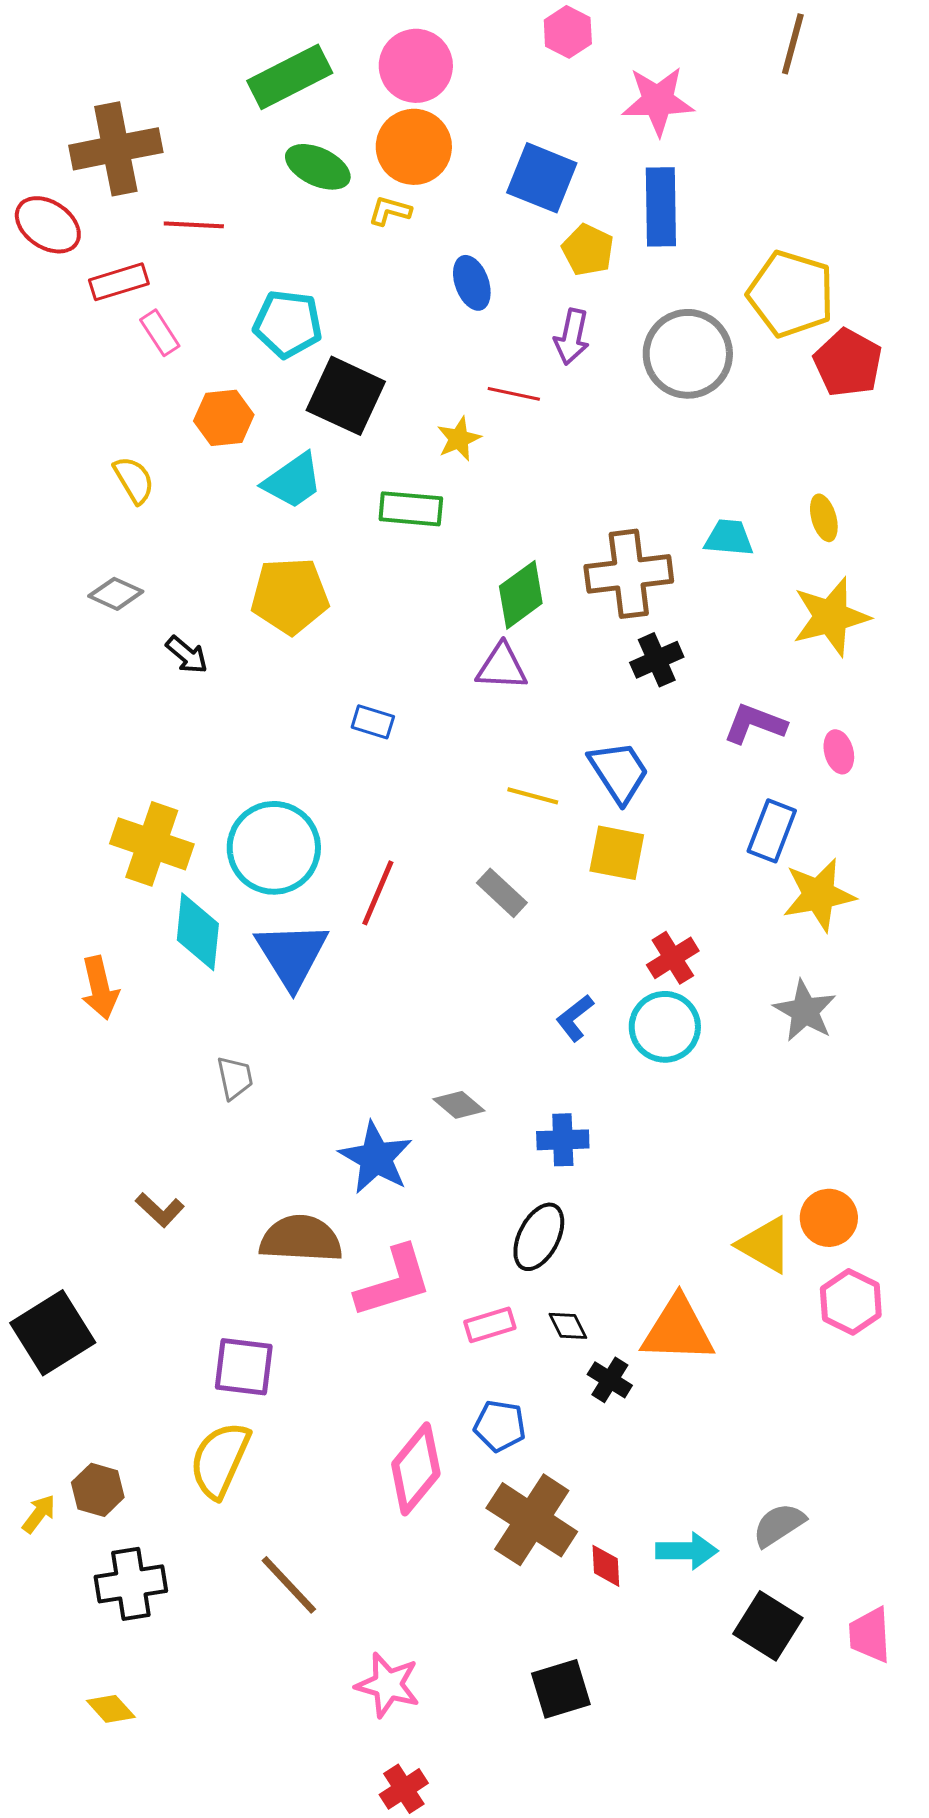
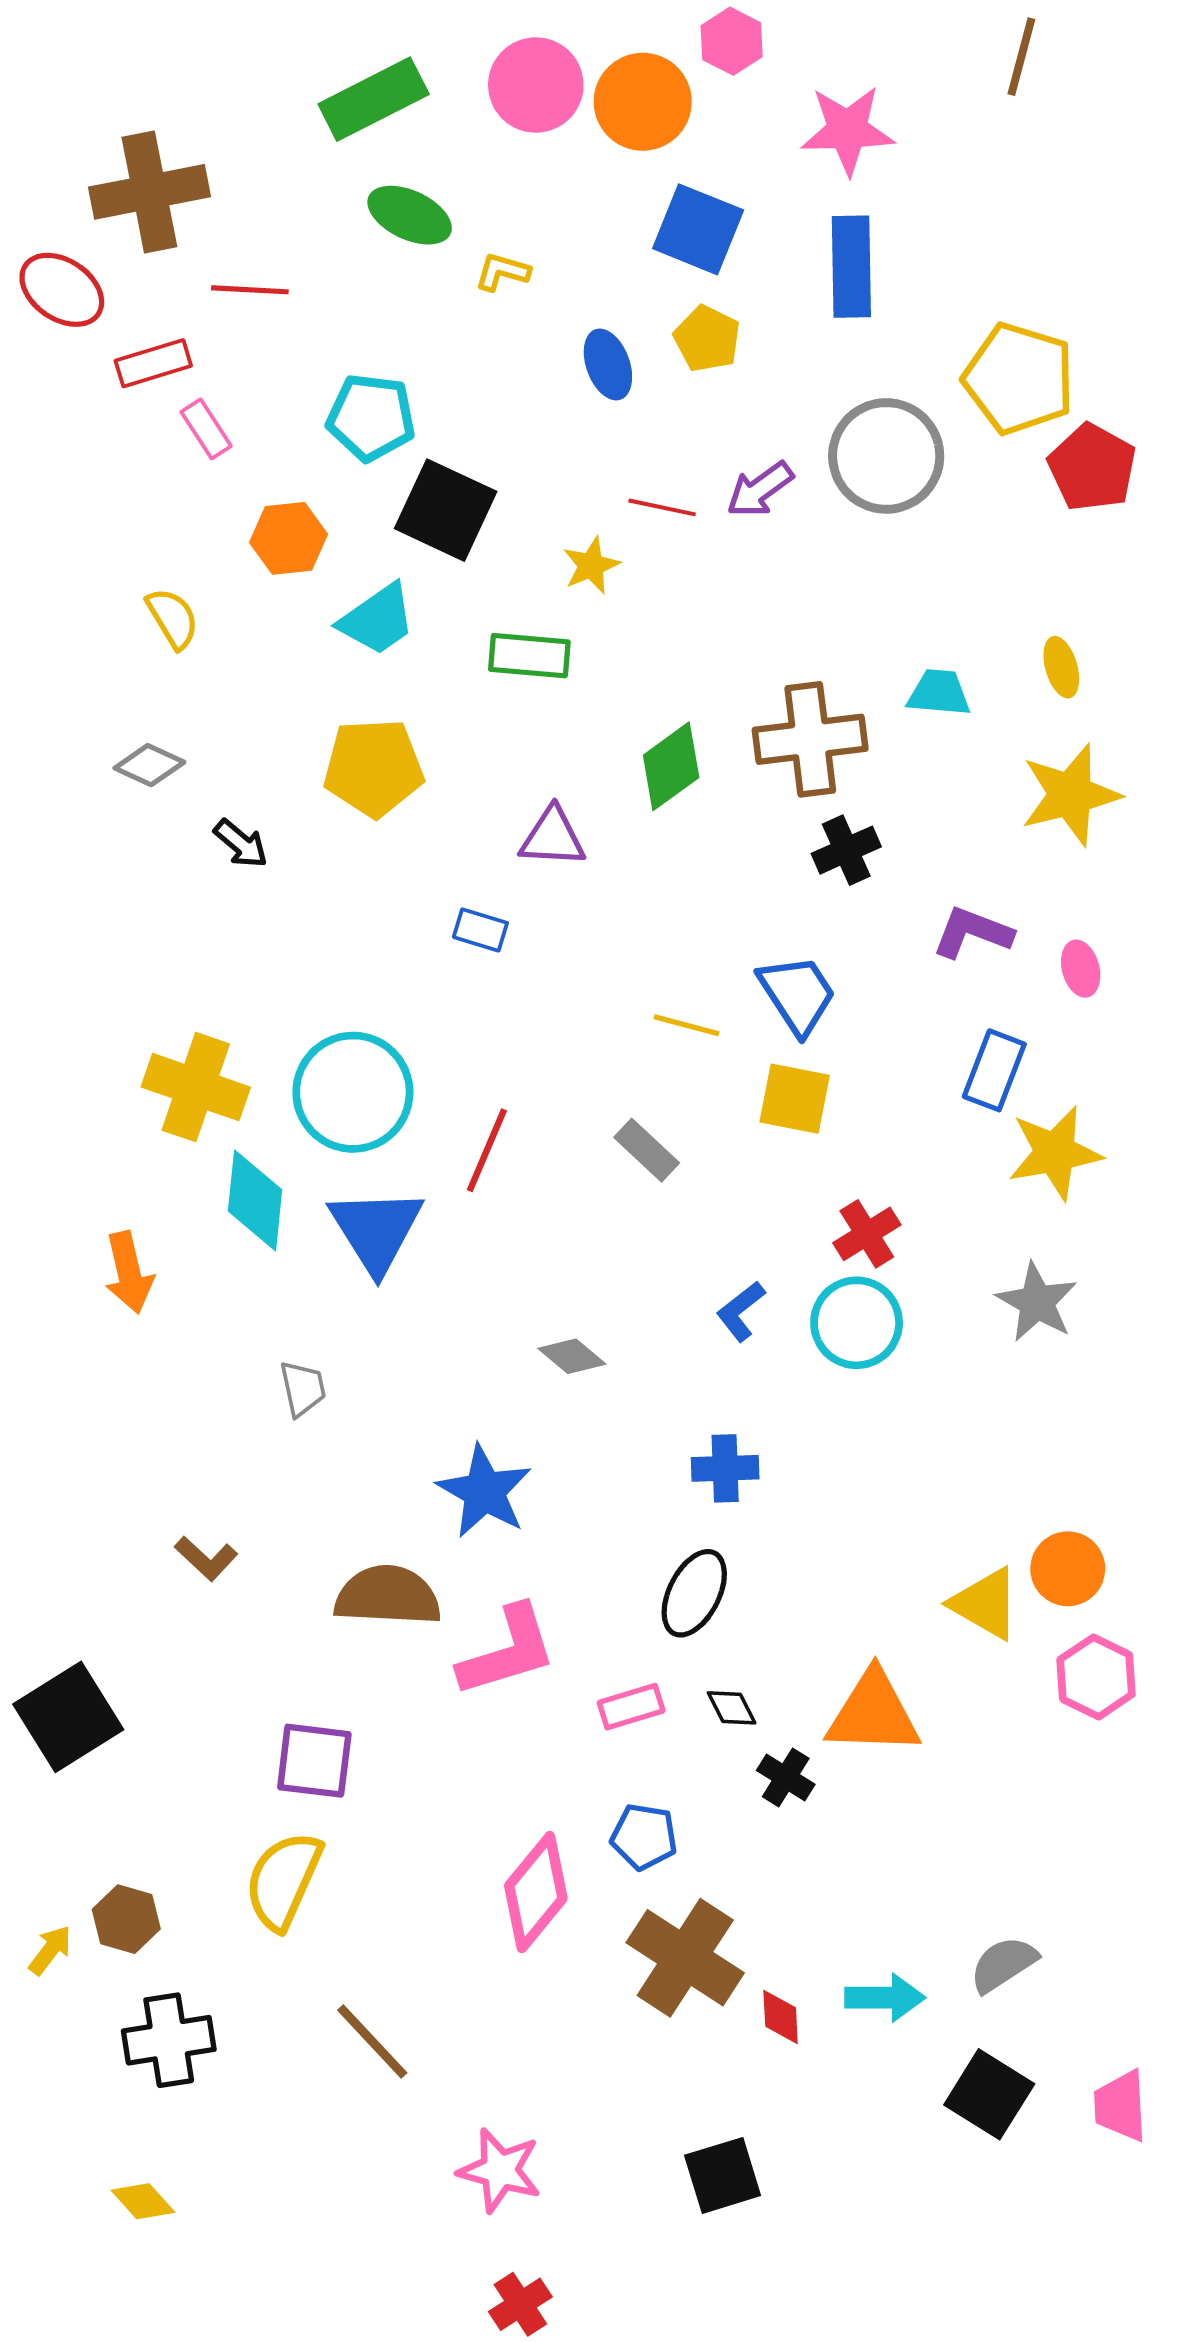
orange circle: (414, 147) -> (643, 102), moved
yellow pentagon: (588, 250) -> (707, 339), moved
purple arrow: (572, 337) -> (760, 489), moved, turned 42
purple triangle: (502, 667) -> (553, 837), moved
gray diamond: (459, 1105) -> (572, 1356), moved

